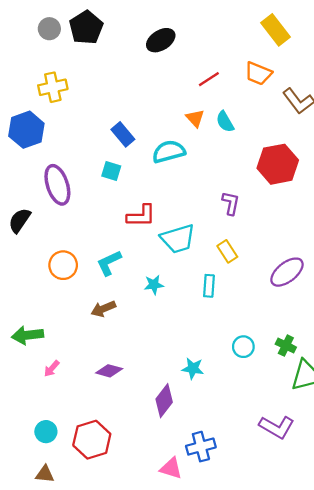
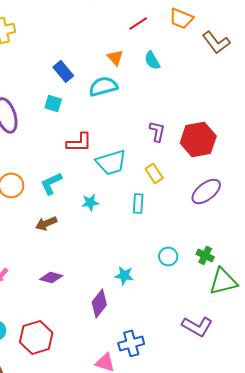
orange triangle: (195, 118) -> (115, 57), moved
red hexagon: (278, 164) -> (198, 139), moved

